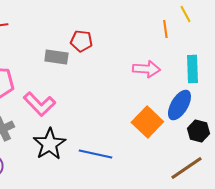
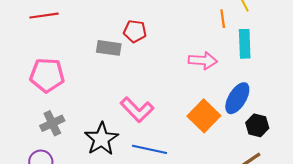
cyan rectangle: (192, 69) -> (245, 44), moved
pink L-shape: (39, 104) -> (137, 110), moved

